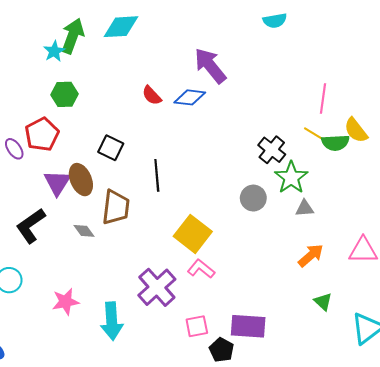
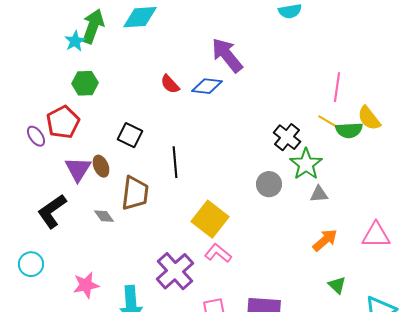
brown ellipse: (81, 180) -> (101, 166), size x0.7

